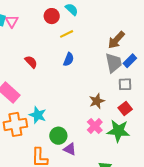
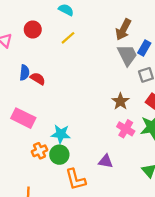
red circle: (52, 16) -> (33, 30), moved
blue semicircle: (69, 59) -> (24, 73), moved
orange cross: (15, 124) -> (40, 151), size x0.6
green circle: (58, 136) -> (59, 155), moved

